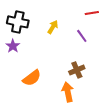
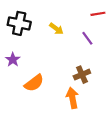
yellow arrow: (53, 27) -> (56, 29), turned 96
purple star: (13, 46) -> (13, 60), moved

